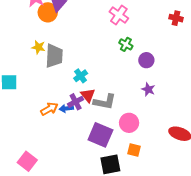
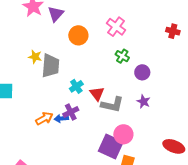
orange circle: (48, 12) -> (78, 35), moved
red triangle: (88, 95) -> (97, 94), moved
gray L-shape: (105, 102) -> (112, 105), moved
purple square: (100, 135) -> (111, 147), moved

